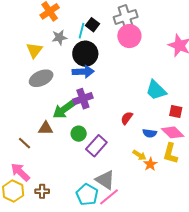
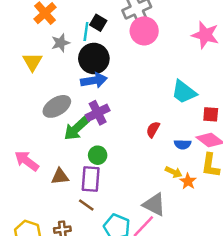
gray ellipse: (41, 78) -> (57, 106), moved
brown triangle: (46, 128) -> (60, 176), moved
brown line: (25, 143) -> (86, 205), moved
purple rectangle: (96, 146) -> (91, 179), moved, turned -30
pink arrow: (20, 172) -> (27, 161), moved
gray triangle: (105, 180) -> (154, 205), moved

